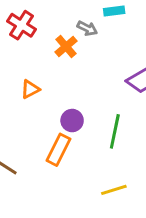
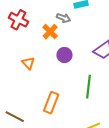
orange triangle: (30, 89) -> (28, 63), turned -40
purple circle: (72, 121) -> (64, 55), moved

